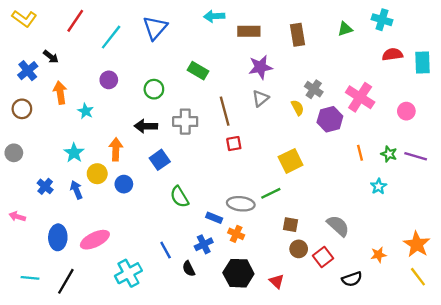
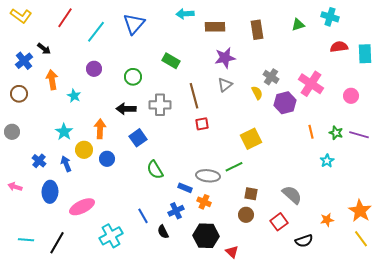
blue ellipse: (58, 237) -> (50, 192), moved
brown circle: (299, 249) -> (246, 215), moved
red triangle: (277, 281) -> (232, 252), moved

